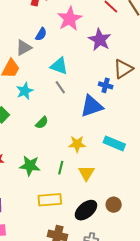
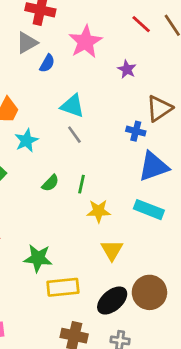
purple star: (100, 40) -> (127, 69), size x0.6
gray triangle: (24, 48) -> (27, 43), moved
blue triangle: (92, 106) -> (154, 166), moved
green star: (30, 166) -> (38, 258), moved
green line: (61, 168) -> (82, 184), moved
brown circle: (114, 205) -> (149, 292), size x1.6

